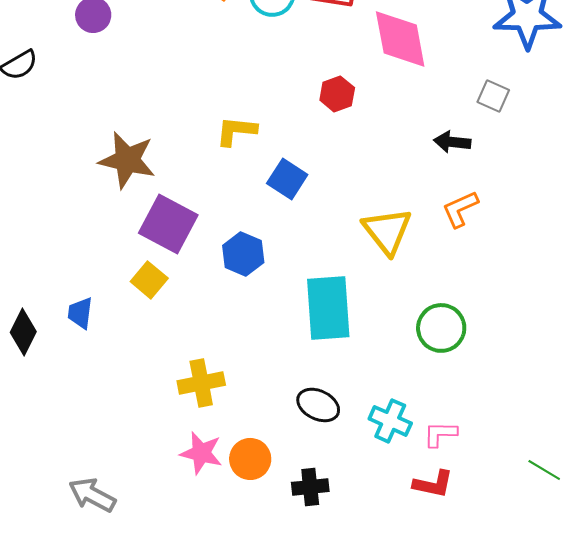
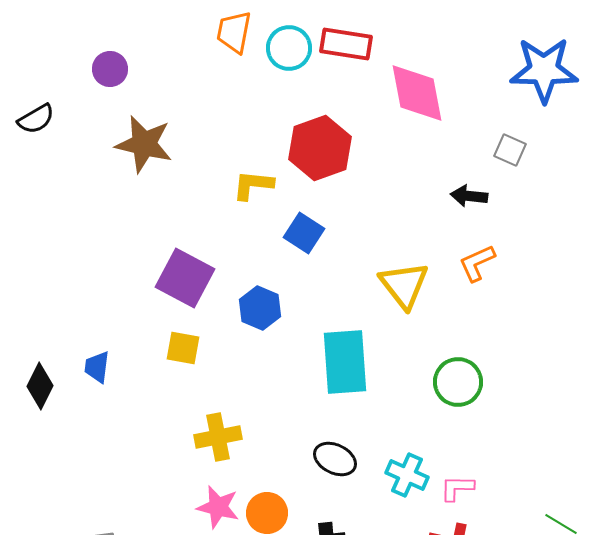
red hexagon: (337, 94) -> (320, 148), moved, size x1.8
brown star: (127, 160) -> (144, 144), moved
yellow square: (149, 280) -> (183, 348), moved, turned -30

